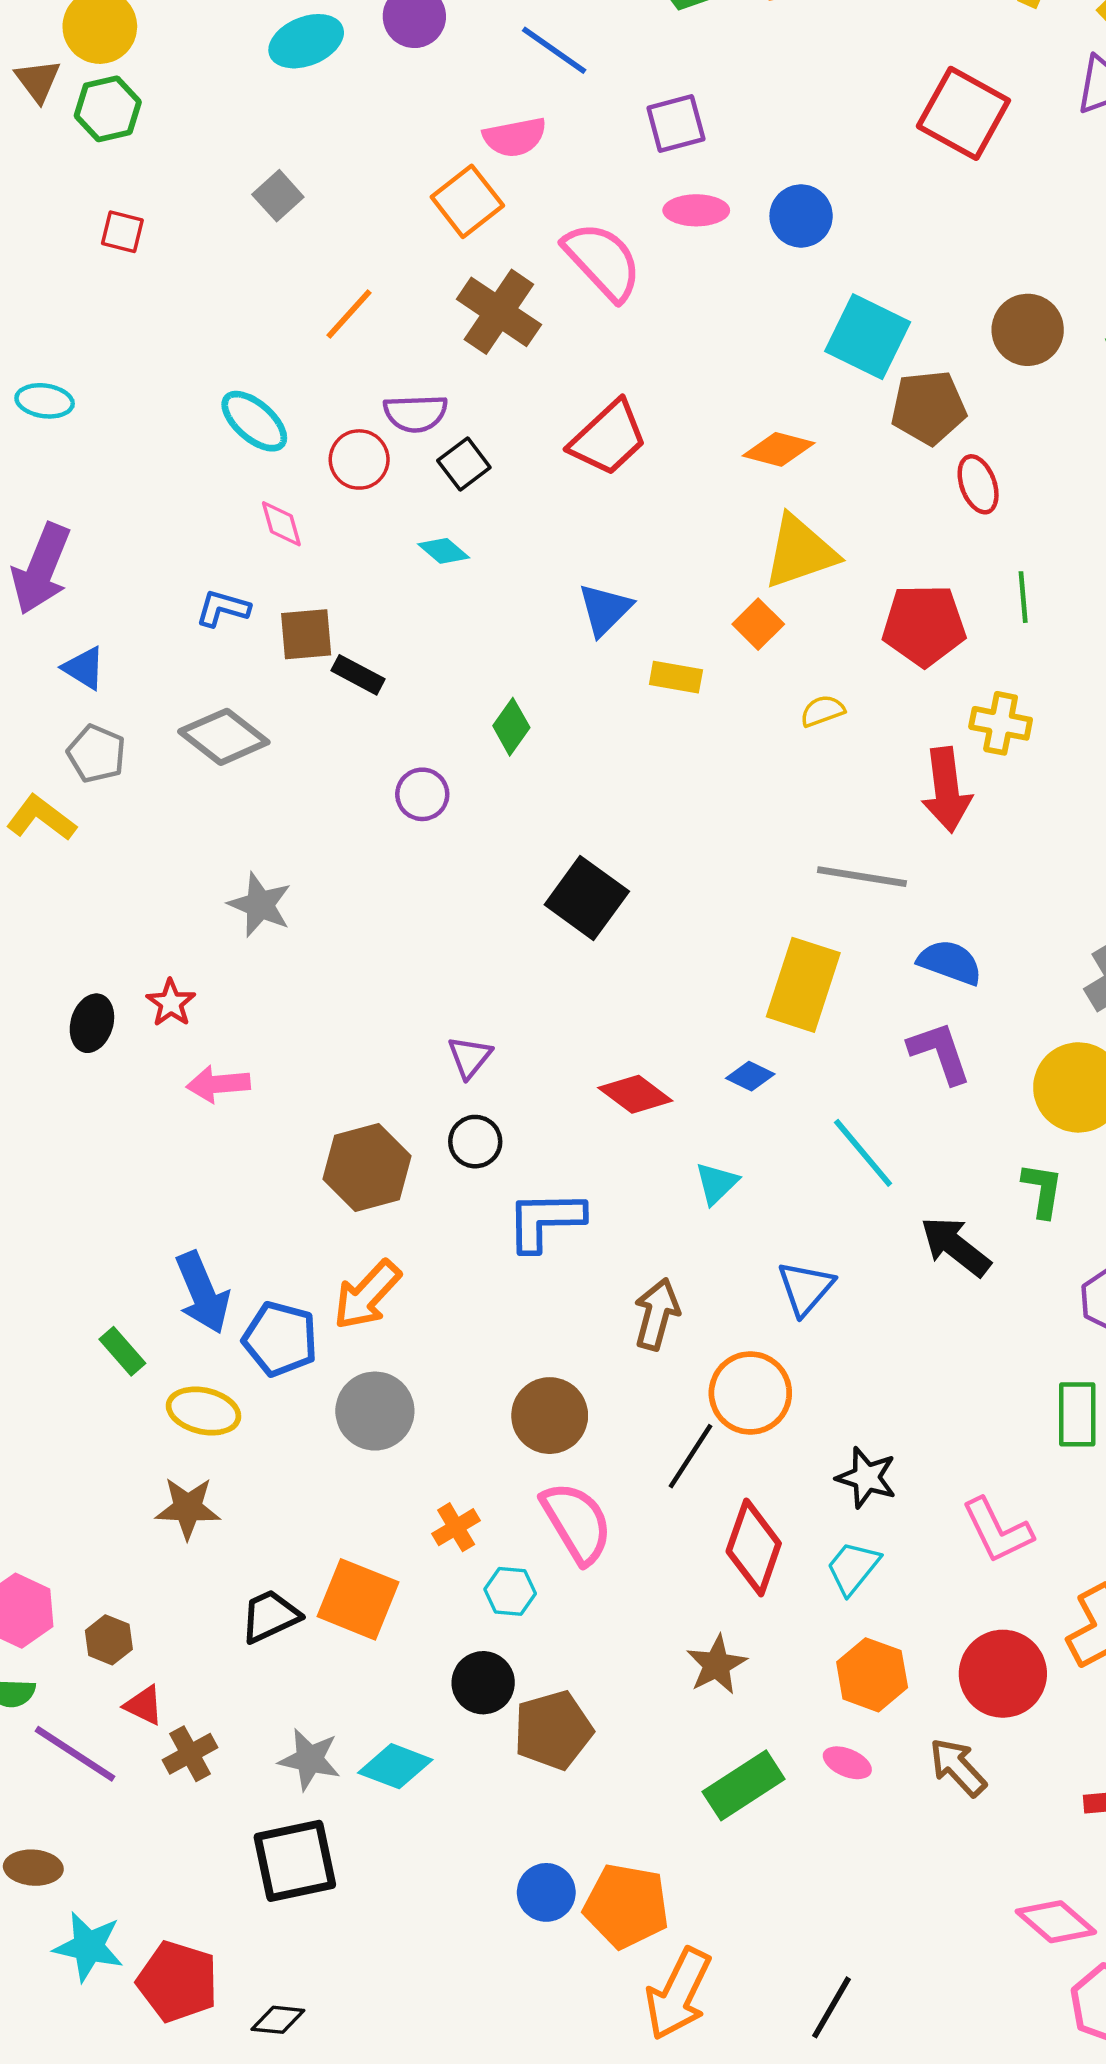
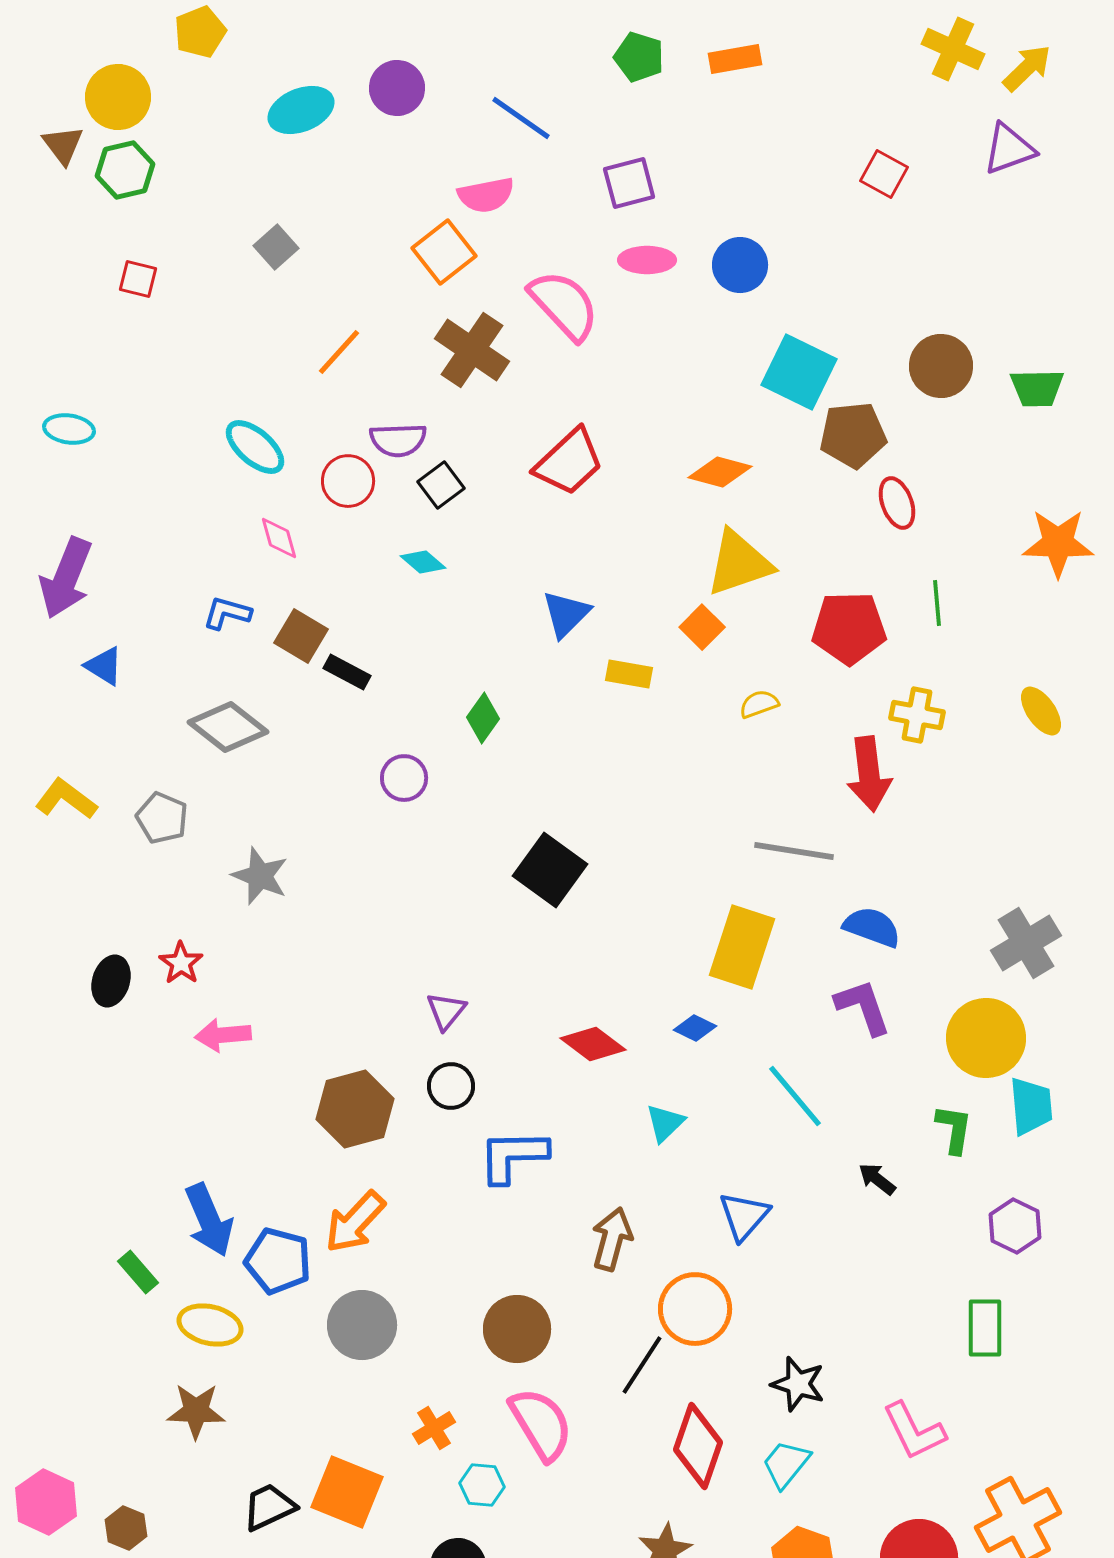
red square: (963, 113) -> (884, 174), size x0.6
brown square: (306, 634) -> (301, 636), turned 36
gray pentagon: (96, 754) -> (162, 818), moved
black arrow: (956, 1246) -> (877, 1179), size x0.6

